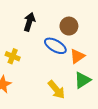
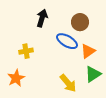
yellow cross: (13, 56) -> (26, 51), turned -32

